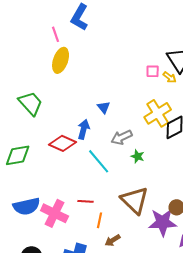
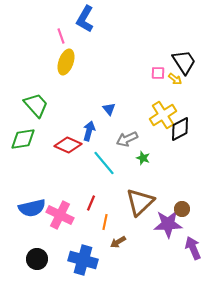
green diamond: (18, 155) -> (23, 139), moved
brown triangle: (135, 200) -> (140, 202), turned 32
red line: (86, 201) -> (91, 203), turned -70

